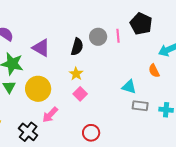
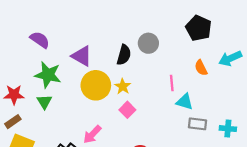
pink line: (118, 36) -> (172, 83), moved
orange semicircle: (154, 71) -> (201, 68), moved
yellow circle: (38, 89) -> (96, 85), moved

